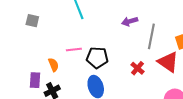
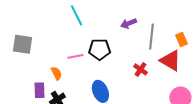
gray square: (32, 21) -> (23, 44), moved, size x1.5
black pentagon: (97, 58) -> (100, 49), moved

